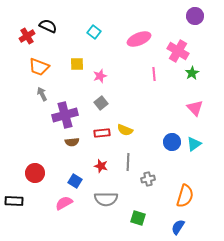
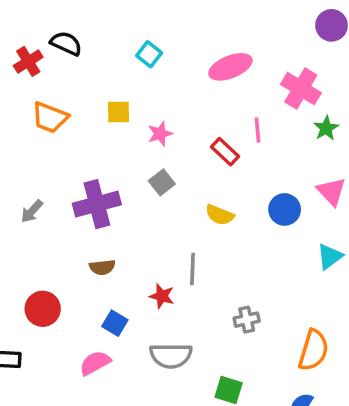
gray arrow: (42, 94) -> (32, 211), moved, turned -112
yellow semicircle: (125, 130) -> (220, 215), moved
red rectangle: (102, 133) -> (225, 152), moved, turned 49
brown semicircle: (72, 142) -> (102, 267), moved
blue circle: (172, 142) -> (285, 209), moved
gray line: (128, 162) -> (192, 269), moved

